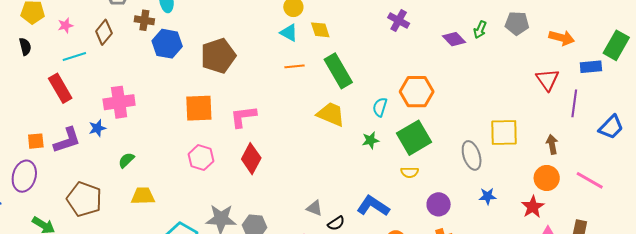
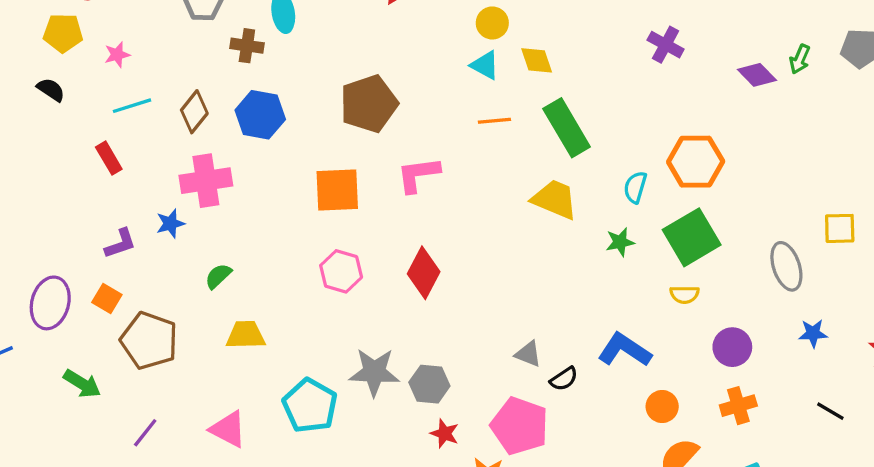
brown diamond: (104, 32) -> (194, 112), moved
blue hexagon: (167, 44) -> (260, 115), moved
black semicircle: (25, 47) -> (51, 90), turned -42
red rectangle: (60, 88) -> (109, 158), size x0.7
pink L-shape: (243, 117) -> (418, 175), moved
yellow square: (504, 133) -> (840, 228), size x0.7
purple L-shape: (67, 140) -> (120, 244), size x0.7
orange square: (36, 141) -> (107, 298), moved, turned 36

